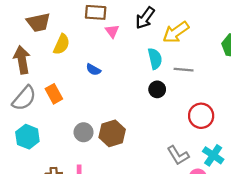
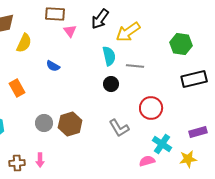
gray L-shape: (178, 155) -> (119, 128), moved

